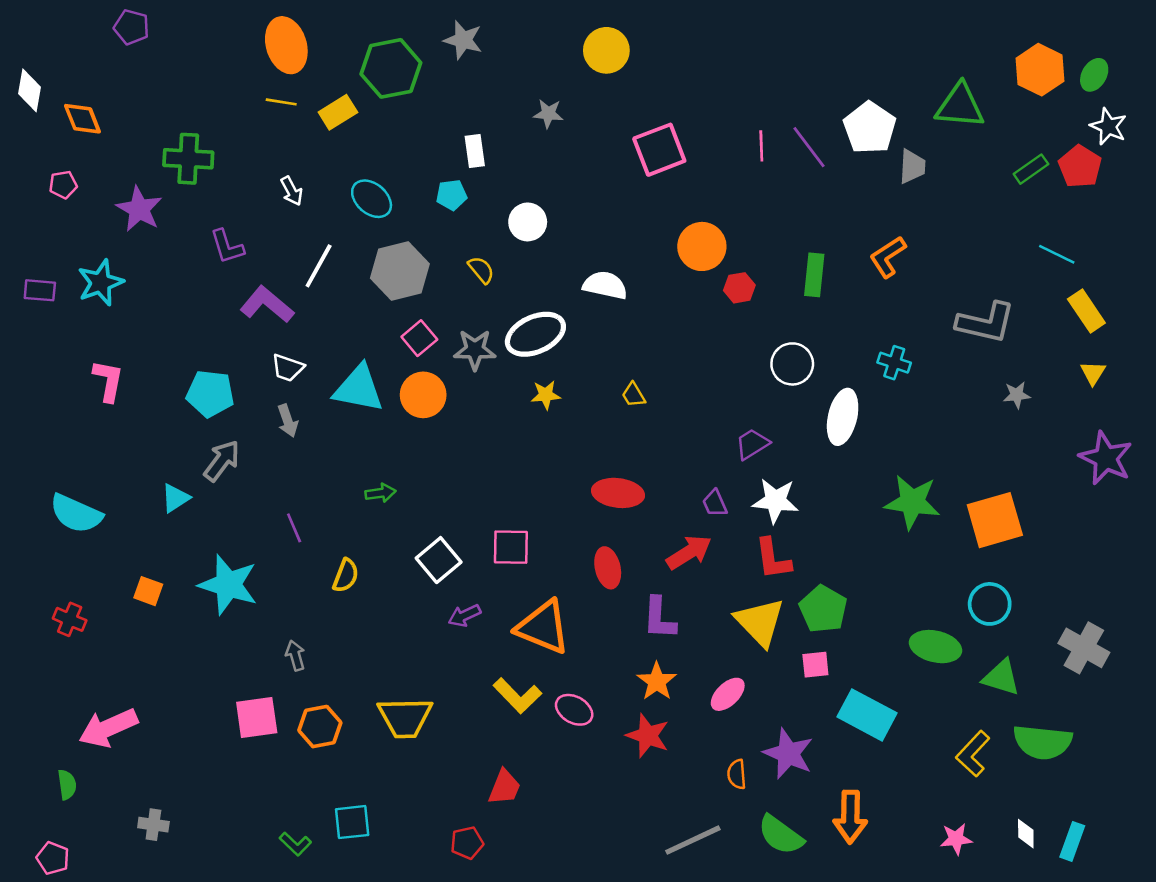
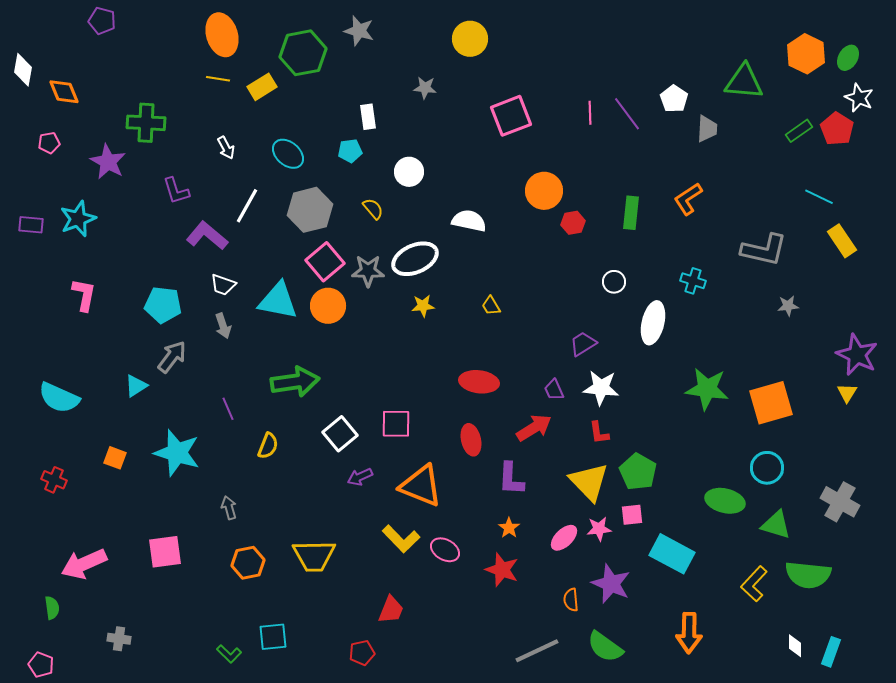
white pentagon: (870, 128) -> (674, 99), size x0.7
pink square: (419, 338) -> (325, 262), size x1.4
white circle: (792, 364) -> (614, 282), size x0.7
yellow triangle: (1093, 373) -> (847, 393), moved
green arrow: (381, 493) -> (295, 382), size x2.0
red L-shape: (773, 559) -> (599, 433), size x0.7
orange star: (657, 681) -> (509, 528), size x0.7
pink square: (257, 718) -> (165, 552), moved
orange arrow: (850, 817) -> (689, 633), moved
pink star: (956, 839) -> (599, 529), moved

